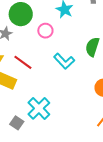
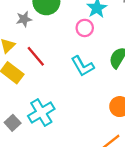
pink circle: (45, 31) -> (85, 28), moved

